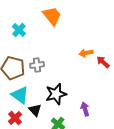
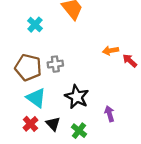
black star: (56, 94) -> (77, 97), turned -30
black triangle: (35, 110) -> (53, 124), moved

